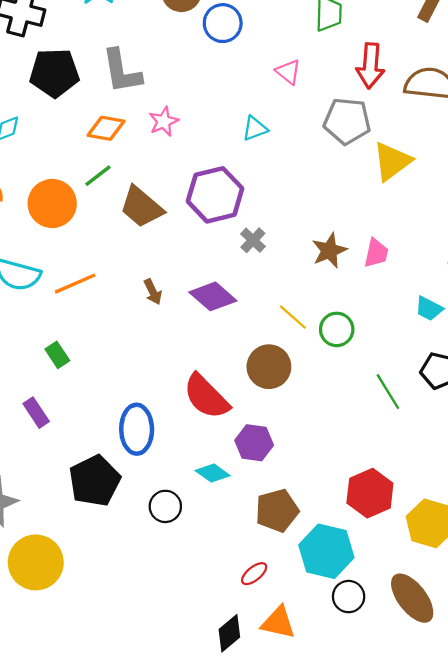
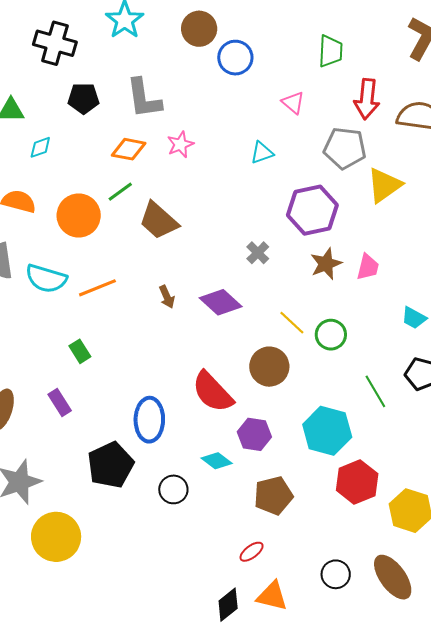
black pentagon: (54, 73) -> (83, 98), size x0.7
purple hexagon: (215, 195) -> (312, 210), moved
cyan hexagon: (326, 551) -> (327, 431), moved

